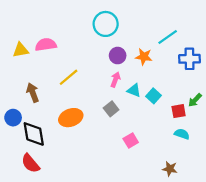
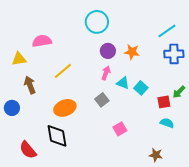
cyan line: (168, 37) -> (167, 31), moved
yellow triangle: (21, 50) -> (19, 59), moved
black diamond: (34, 134) -> (57, 136), moved

